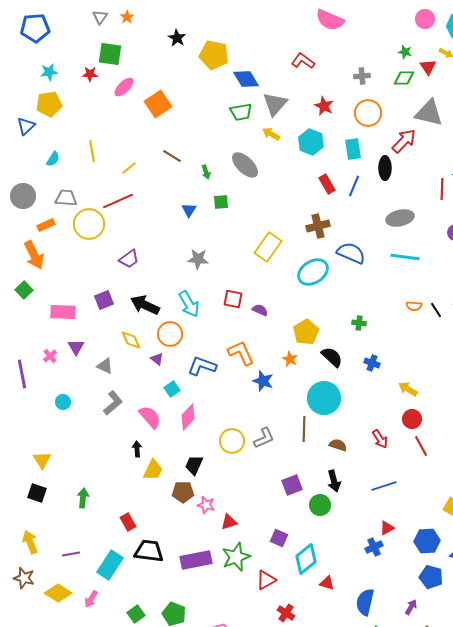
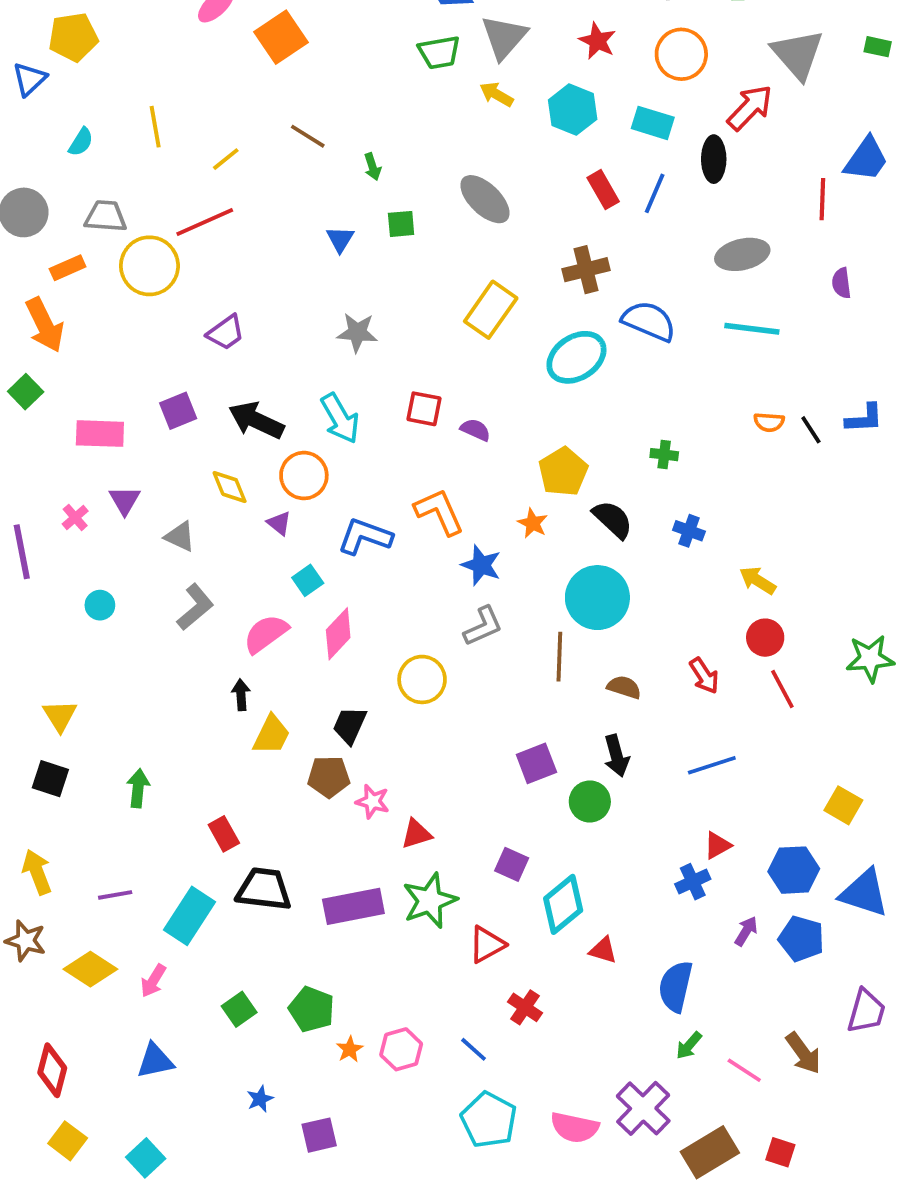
gray triangle: (429, 113) -> (798, 54), turned 36
cyan rectangle: (353, 149) -> (653, 123), turned -65
gray ellipse: (245, 165) -> (485, 199), moved
pink semicircle: (150, 417) -> (266, 634), turned -85
gray L-shape: (264, 438) -> (483, 626), moved
purple arrow: (411, 607) -> (746, 931), moved

